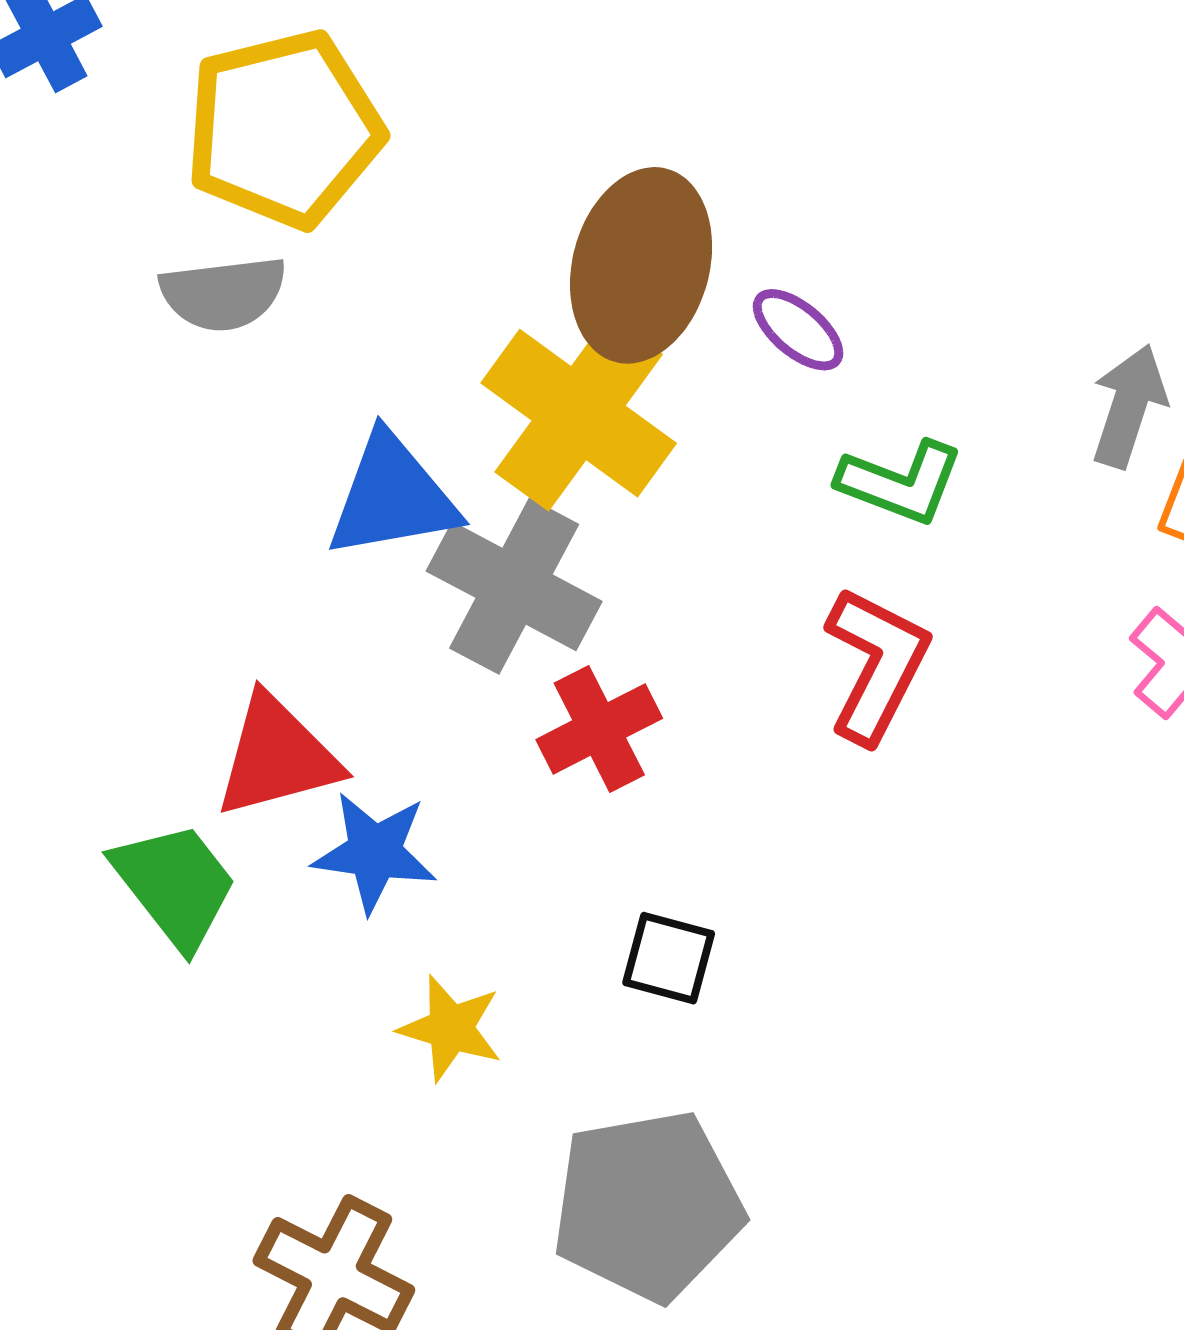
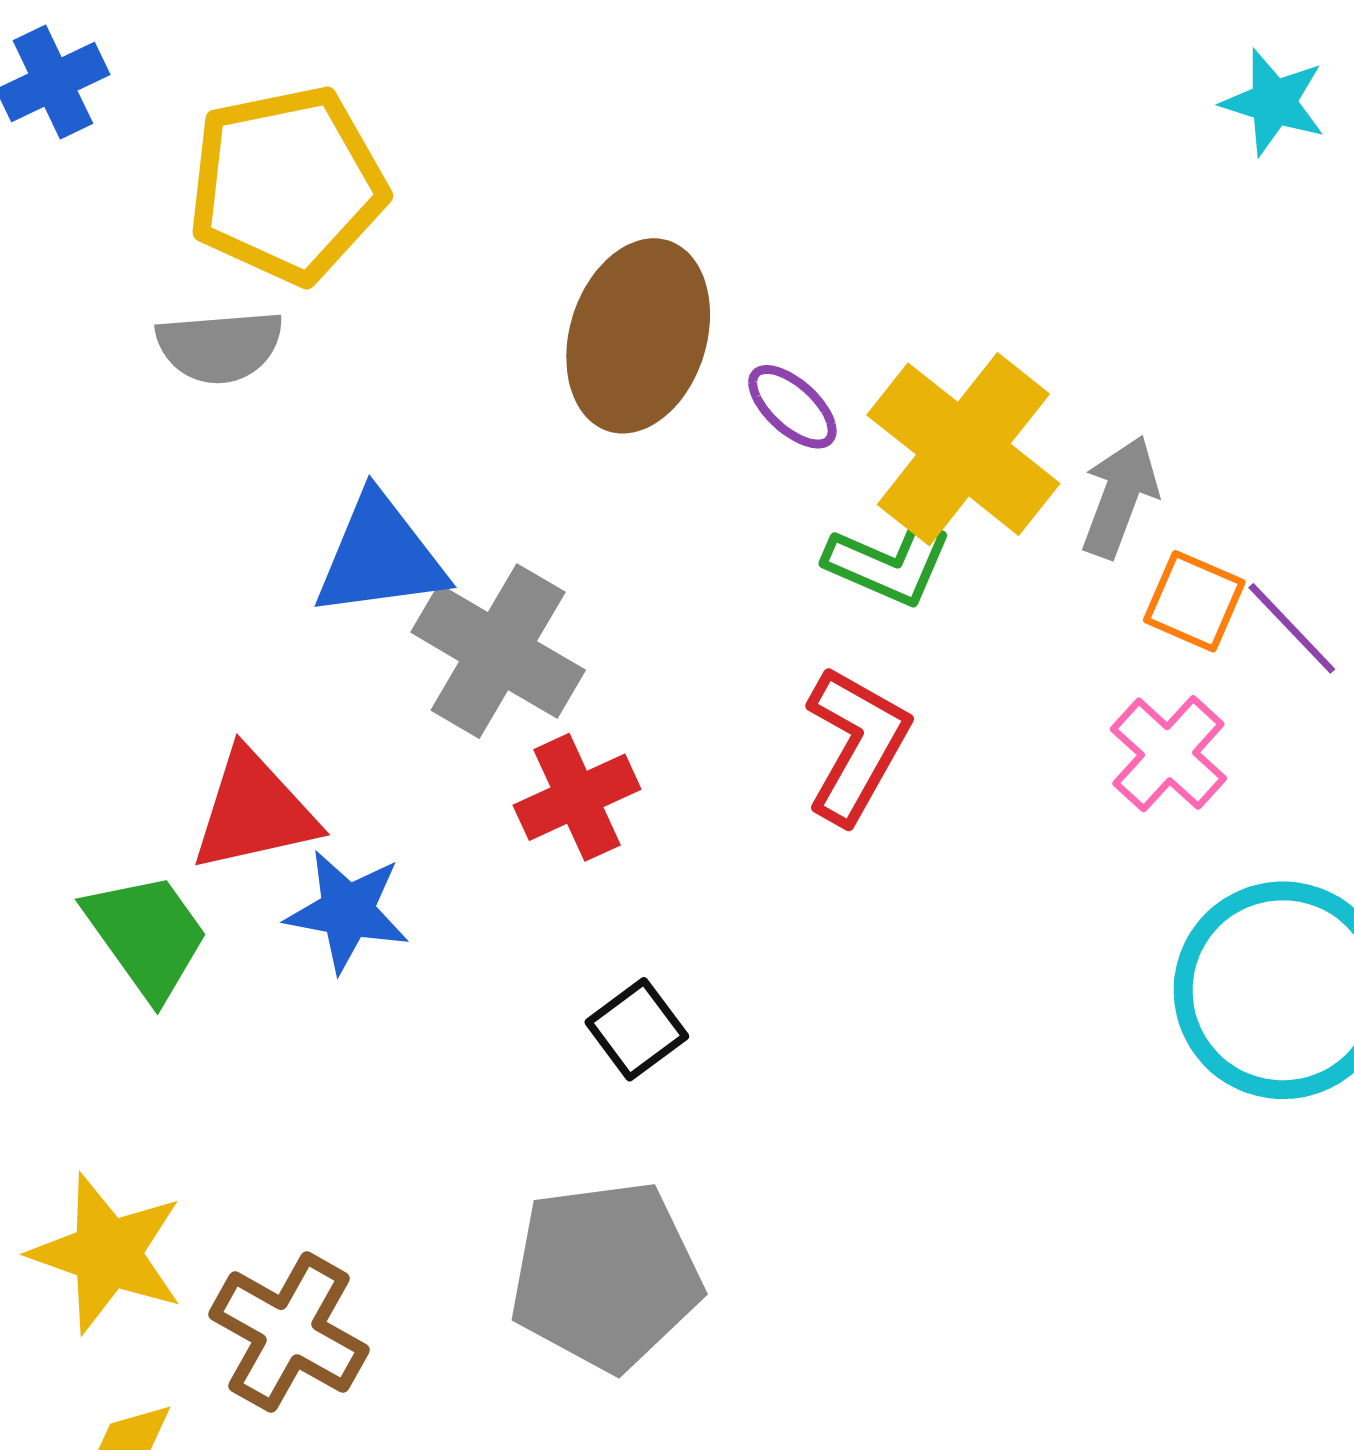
yellow cross: (579, 413) -> (963, 449), moved
black square: (669, 958) -> (637, 1029), turned 36
yellow star: (451, 1028) -> (107, 1253), moved, size x1.5

